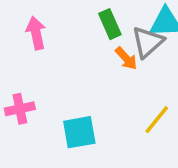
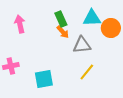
gray triangle: (148, 42) -> (82, 45), moved, turned 36
orange arrow: (126, 58) -> (63, 32), moved

